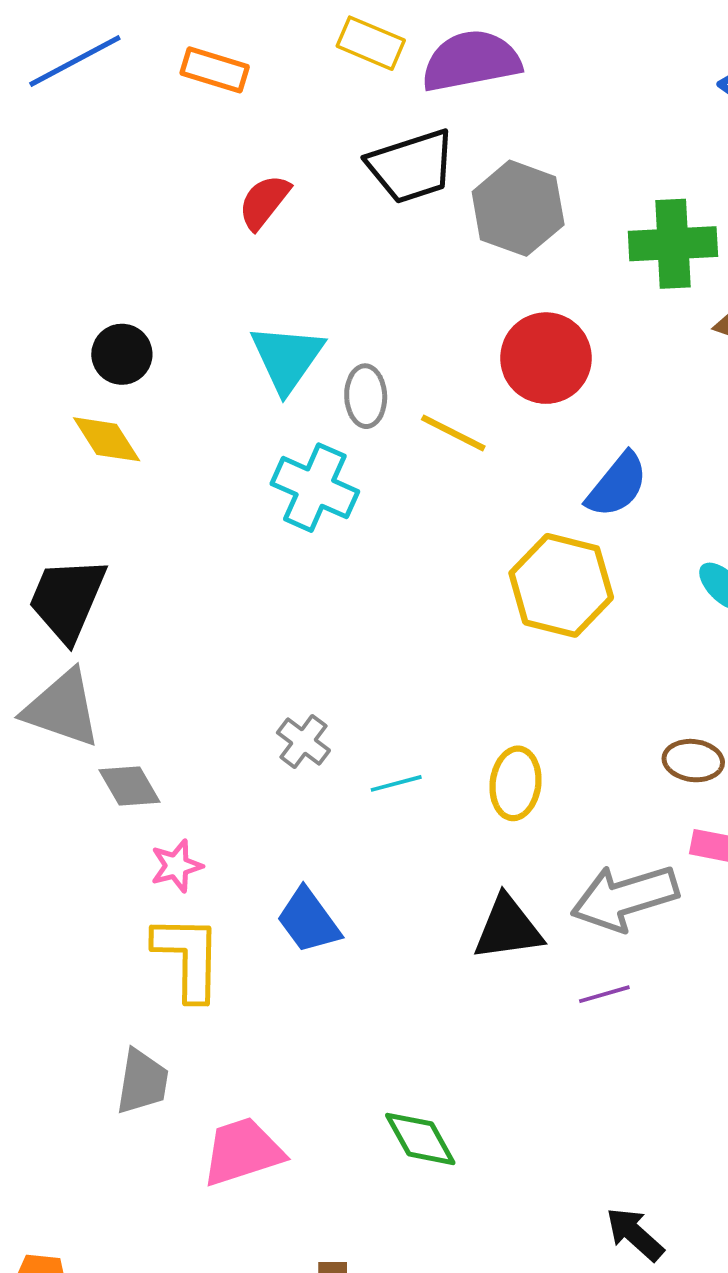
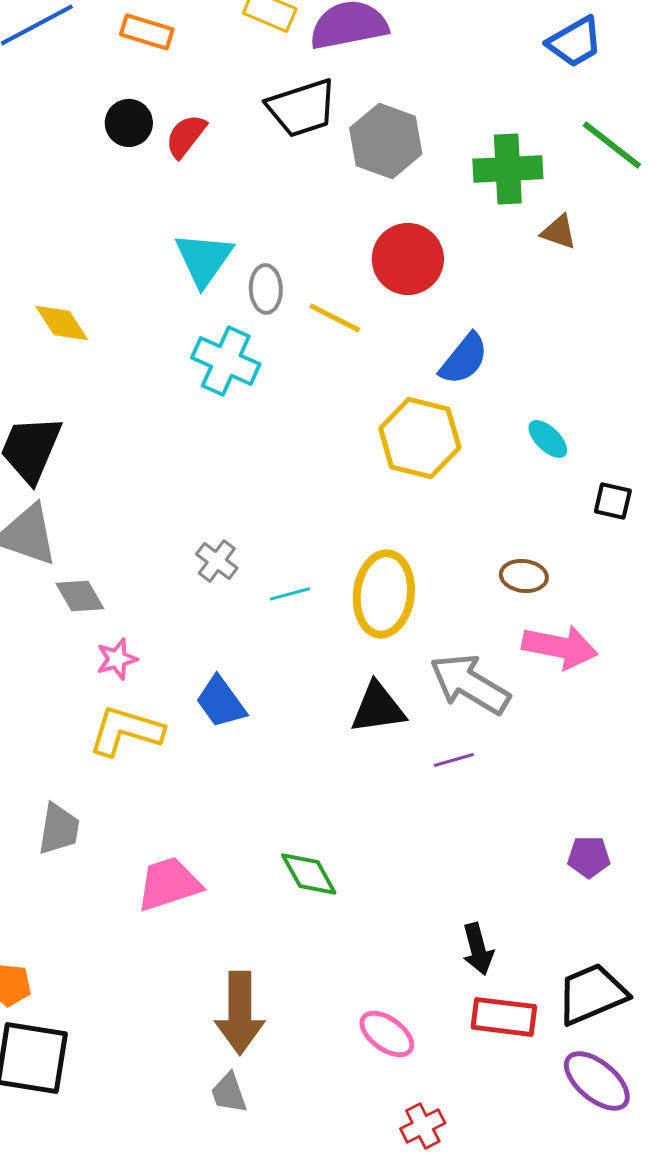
black circle: (122, 354) -> (129, 123), moved
yellow ellipse: (516, 783) -> (384, 594), size x1.5
gray arrow: (625, 898) -> (470, 684), turned 48
yellow L-shape: (188, 957) -> (126, 731), turned -74
gray trapezoid: (142, 1082) -> (59, 829), moved
black arrow: (635, 1234) -> (478, 949), turned -147

